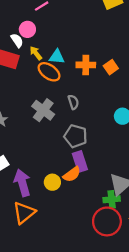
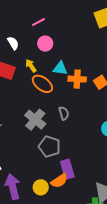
pink circle: (27, 29) -> (45, 44), moved
white semicircle: (17, 40) -> (13, 43), moved
cyan triangle: (57, 57) -> (60, 68), moved
gray pentagon: (76, 136) -> (49, 147), moved

